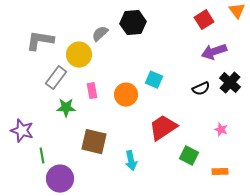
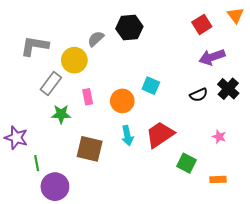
cyan arrow: (131, 161) -> (127, 136), moved

